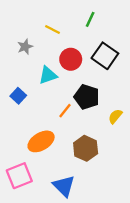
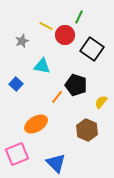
red circle: (71, 59) -> (65, 35), moved
cyan triangle: (48, 75) -> (42, 66), turned 30
brown hexagon: (86, 148) -> (87, 130), moved

